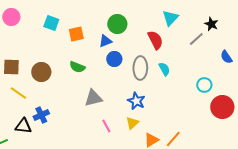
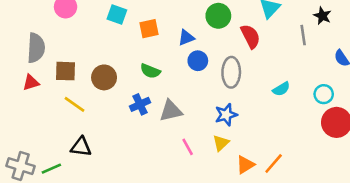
green circle: (117, 24) -> (218, 16), moved
gray line: (196, 39) -> (303, 35), turned -56
cyan semicircle: (164, 69) -> (281, 89), moved, turned 88
cyan circle: (204, 85) -> (324, 94), moved
blue star: (136, 101) -> (226, 115), turned 30
blue cross: (41, 115) -> (140, 104), moved

